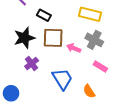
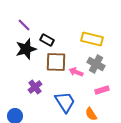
black star: (24, 38) -> (26, 49), moved
pink rectangle: (100, 67) -> (102, 90), turned -48

